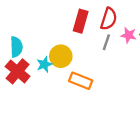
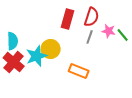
cyan star: (44, 64) -> (37, 56), size x1.5
orange rectangle: (81, 81) -> (79, 71), moved

